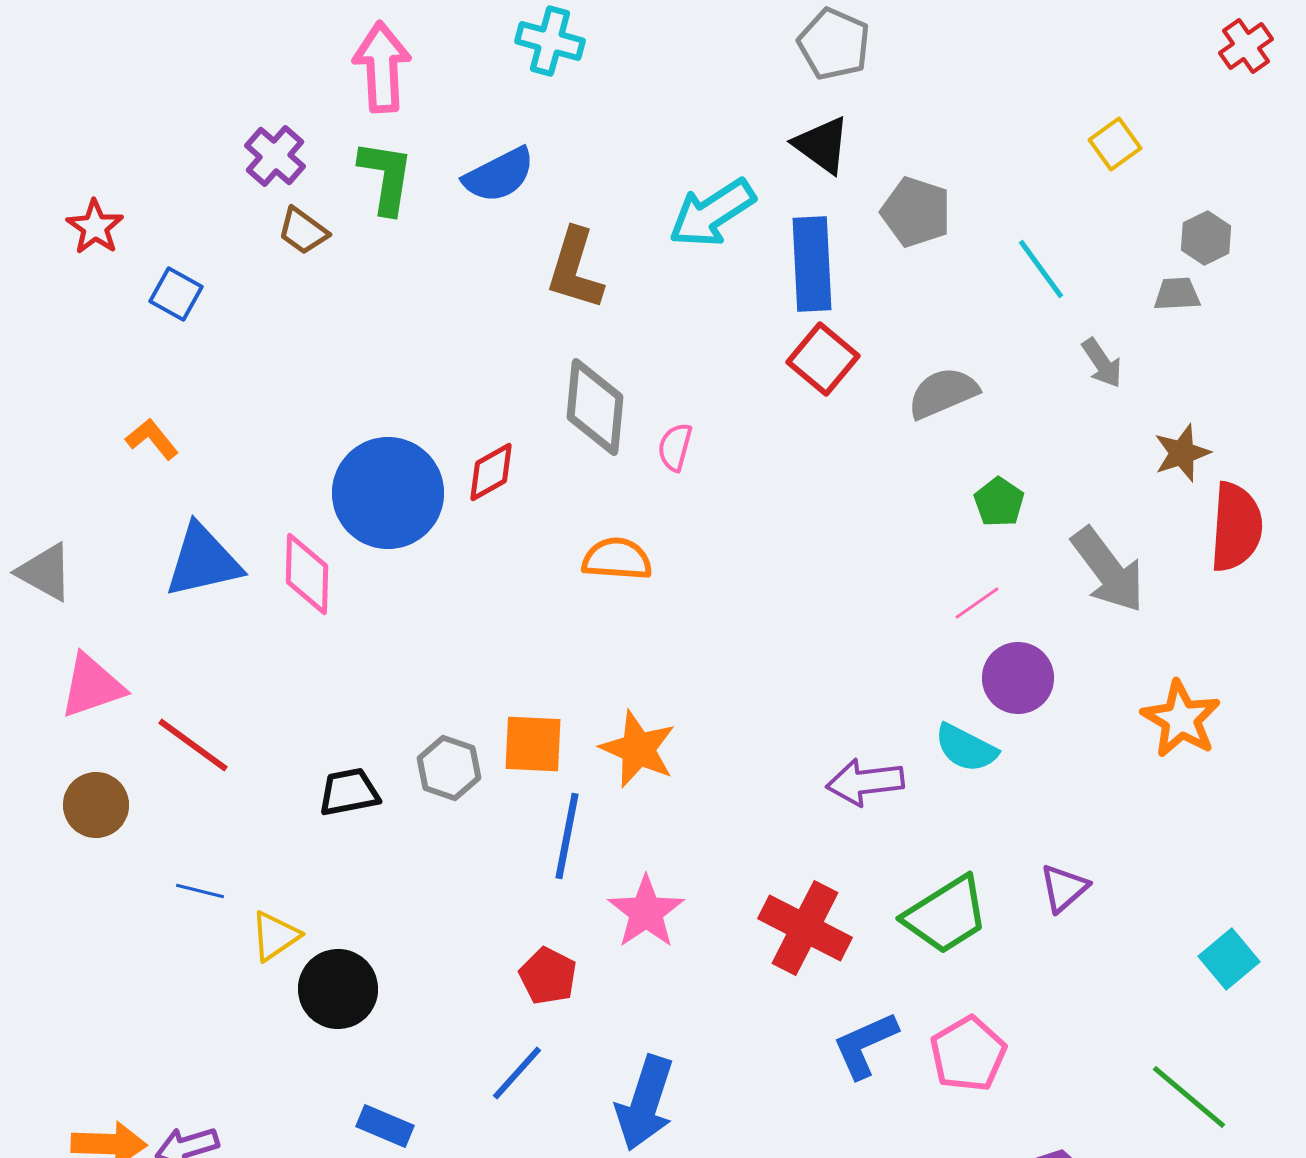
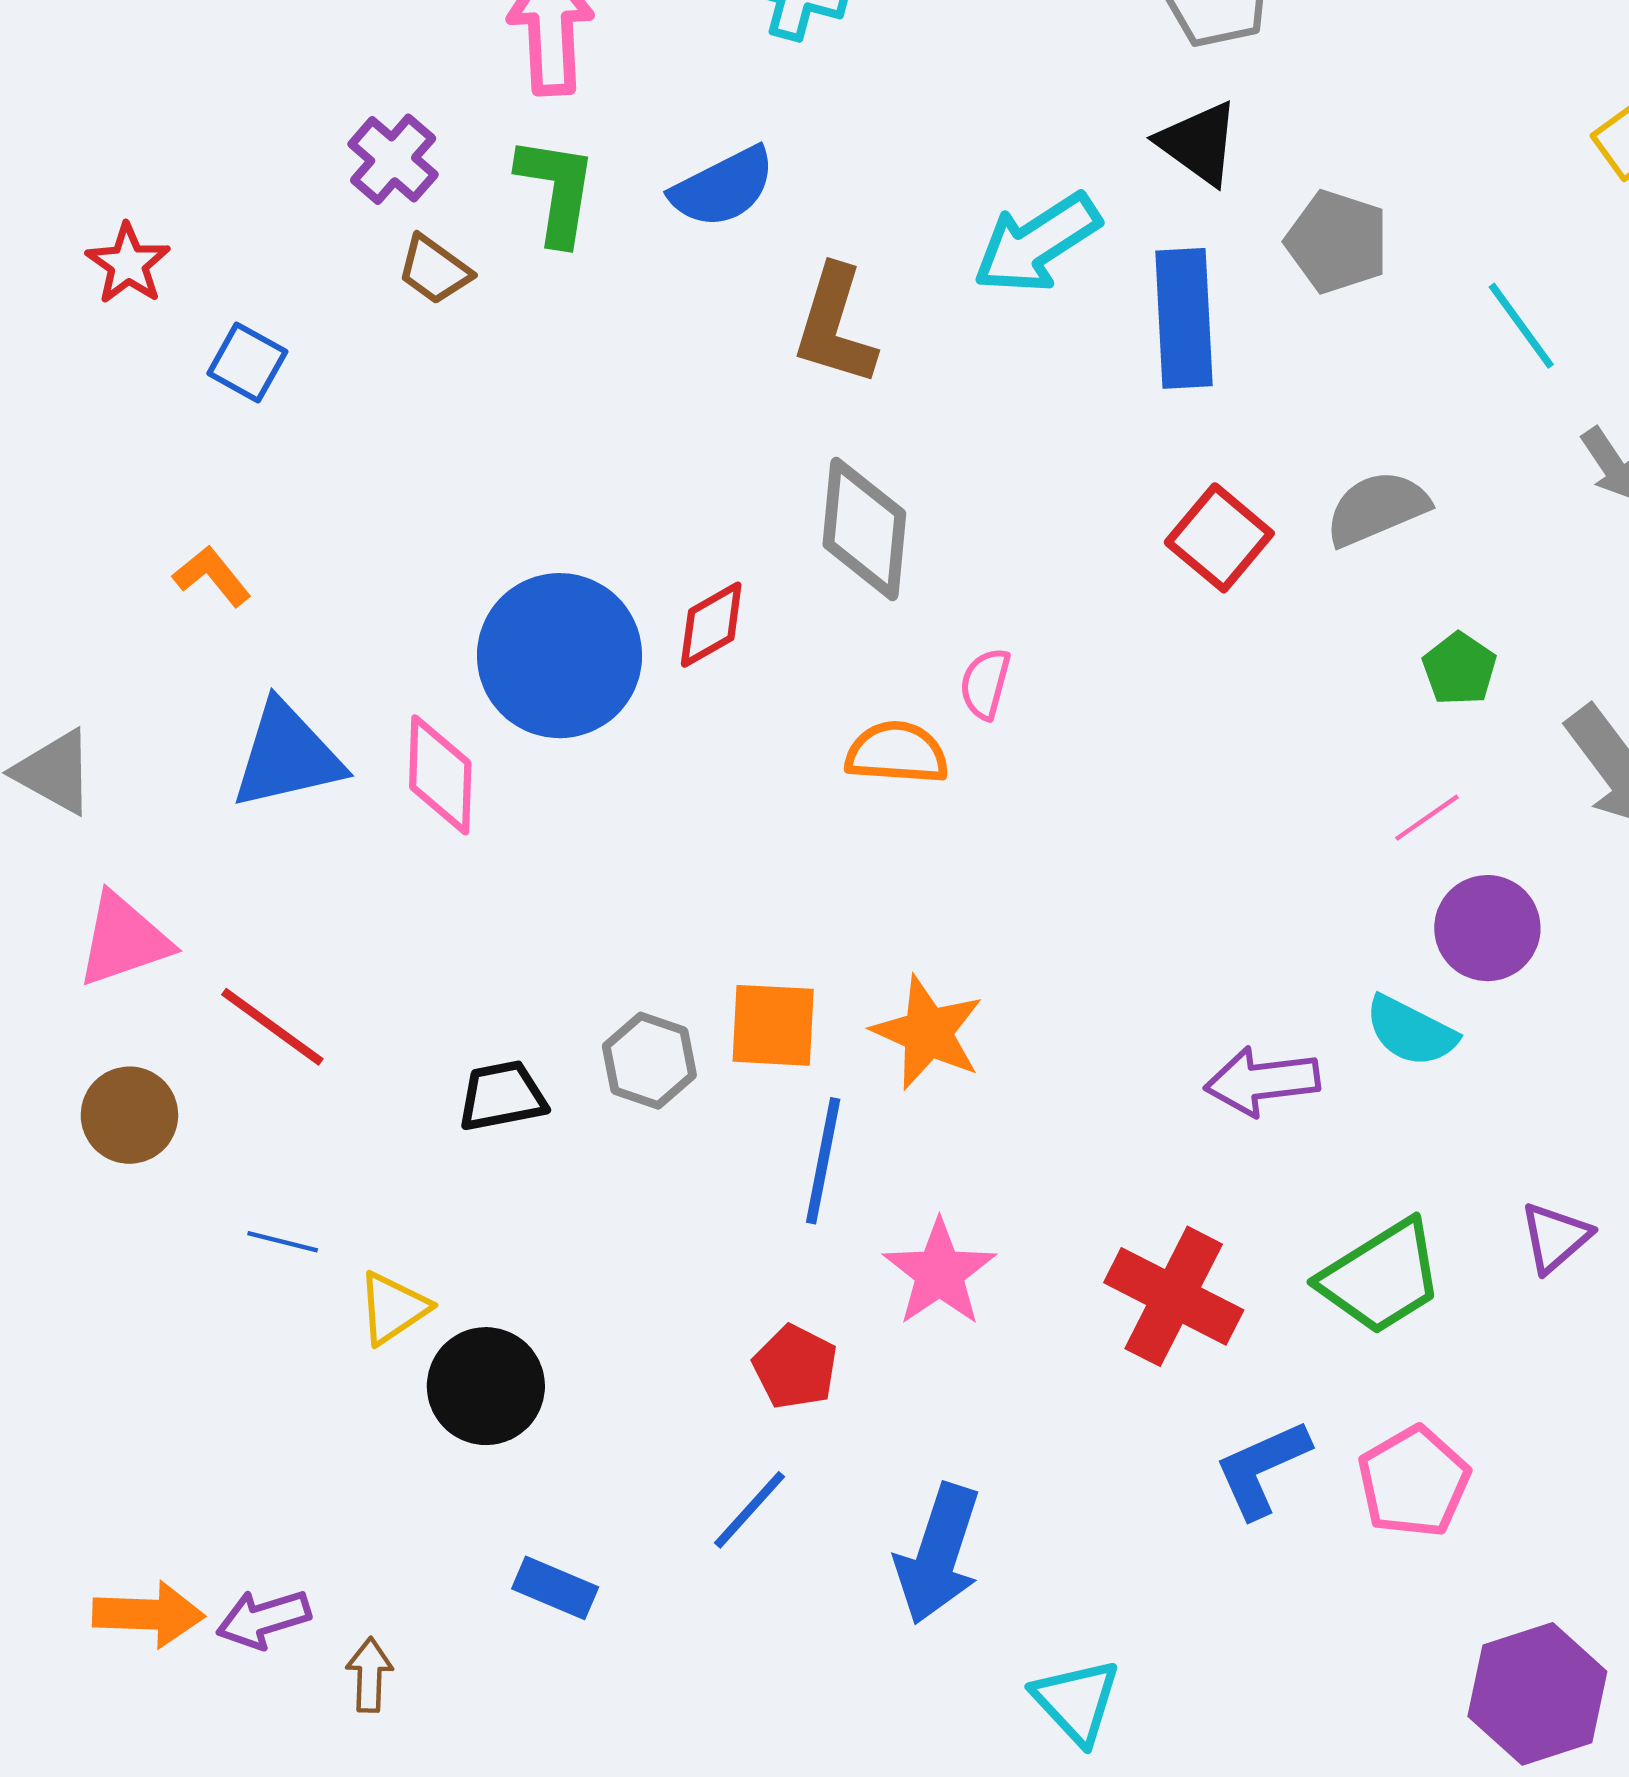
red square: (823, 359) -> (1219, 538), moved
pink semicircle: (675, 447) -> (985, 684), moved

